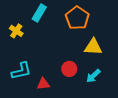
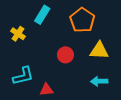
red circle: (69, 69) -> (65, 55), moved
cyan arrow: (93, 76) -> (99, 81), turned 42

